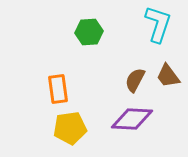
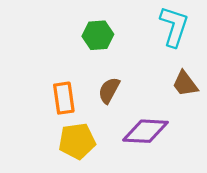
brown semicircle: (135, 80) -> (109, 90), moved

